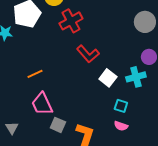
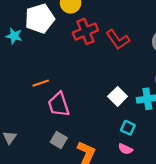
red L-shape: (88, 54) -> (118, 40), moved
pink trapezoid: (42, 104) -> (59, 105), moved

